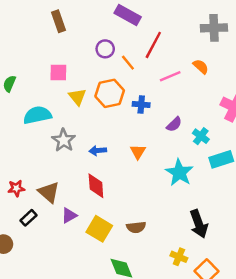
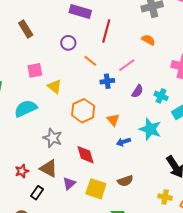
orange line: (128, 63) -> (90, 61), moved
pink line: (170, 76) -> (127, 65), moved
orange hexagon: (110, 93) -> (83, 111), moved
gray star: (64, 140) -> (53, 138), moved
blue arrow: (98, 151) -> (123, 142), moved

